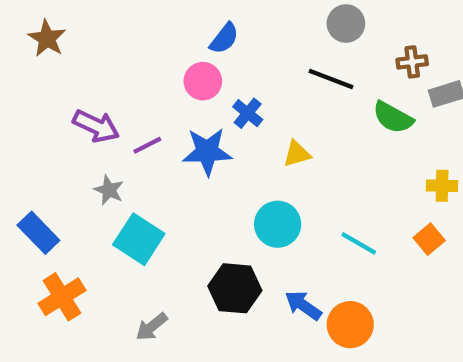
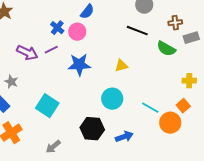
blue cross: (248, 113) -> (57, 28), moved
purple line: (147, 145) -> (51, 50), moved
gray star: (109, 190) -> (11, 82), moved
blue arrow: (303, 305) -> (124, 137), turned 126
orange circle: (350, 325) -> (170, 123), moved

